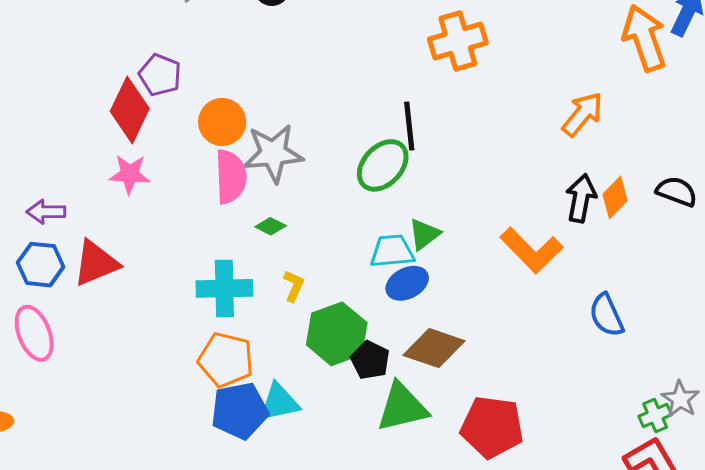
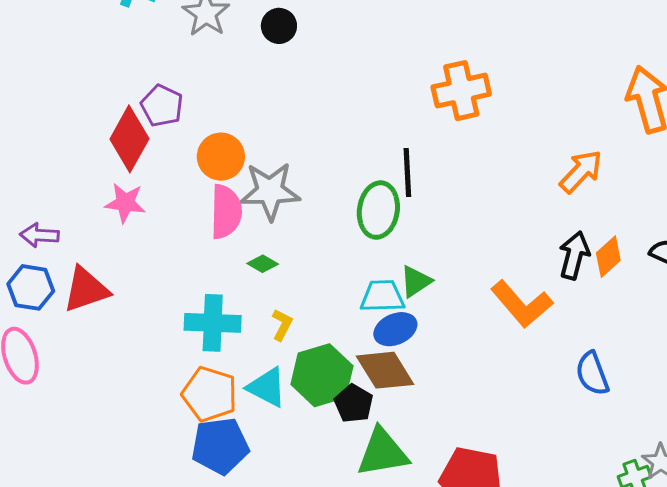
green ellipse: (383, 165) -> (378, 210), turned -38
brown diamond: (434, 348) -> (385, 370), moved, turned 36
cyan triangle: (279, 402) -> (267, 387), moved, turned 36

